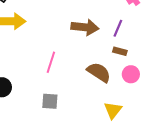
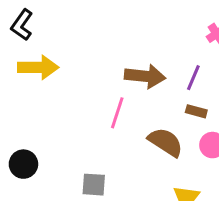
pink line: (51, 62) -> (117, 113), moved

